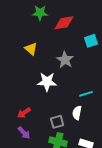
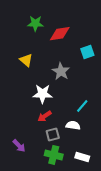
cyan line: (86, 94) -> (82, 106), turned -32
red arrow: (24, 113) -> (45, 116), moved
white semicircle: (77, 113) -> (73, 125), turned 88

